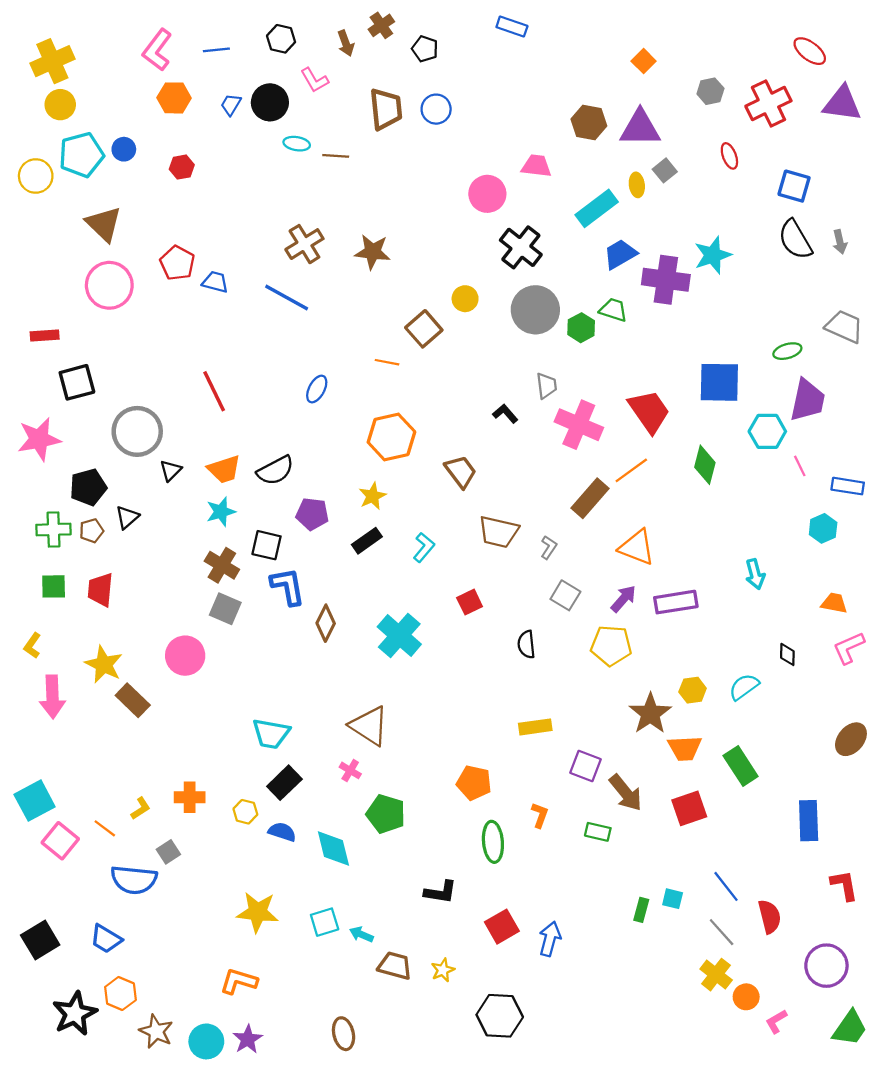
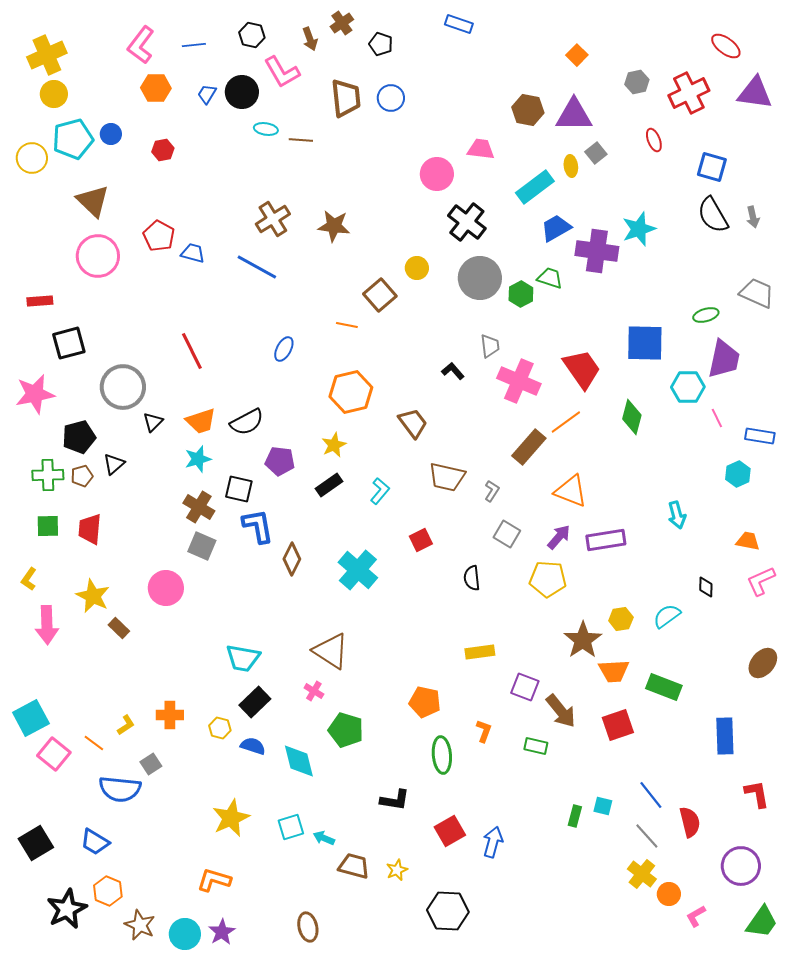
pink L-shape: (315, 80) -> (282, 72), size x1.4
brown rectangle: (133, 700) -> (119, 628), size x0.7
green rectangle: (741, 766) -> (664, 687), turned -36
yellow star: (258, 912) -> (231, 818), turned -30

